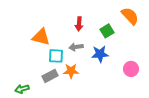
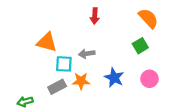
red arrow: (79, 24) -> (95, 16), moved
green square: (107, 31) -> (140, 46), moved
blue star: (100, 54) -> (114, 78), moved, turned 30

